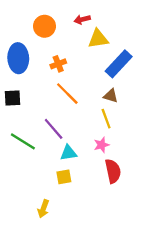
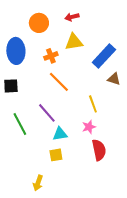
yellow triangle: (98, 39) -> (74, 42), moved
brown triangle: (111, 96) -> (114, 79), moved
green line: (23, 141) -> (20, 124), turned 30

